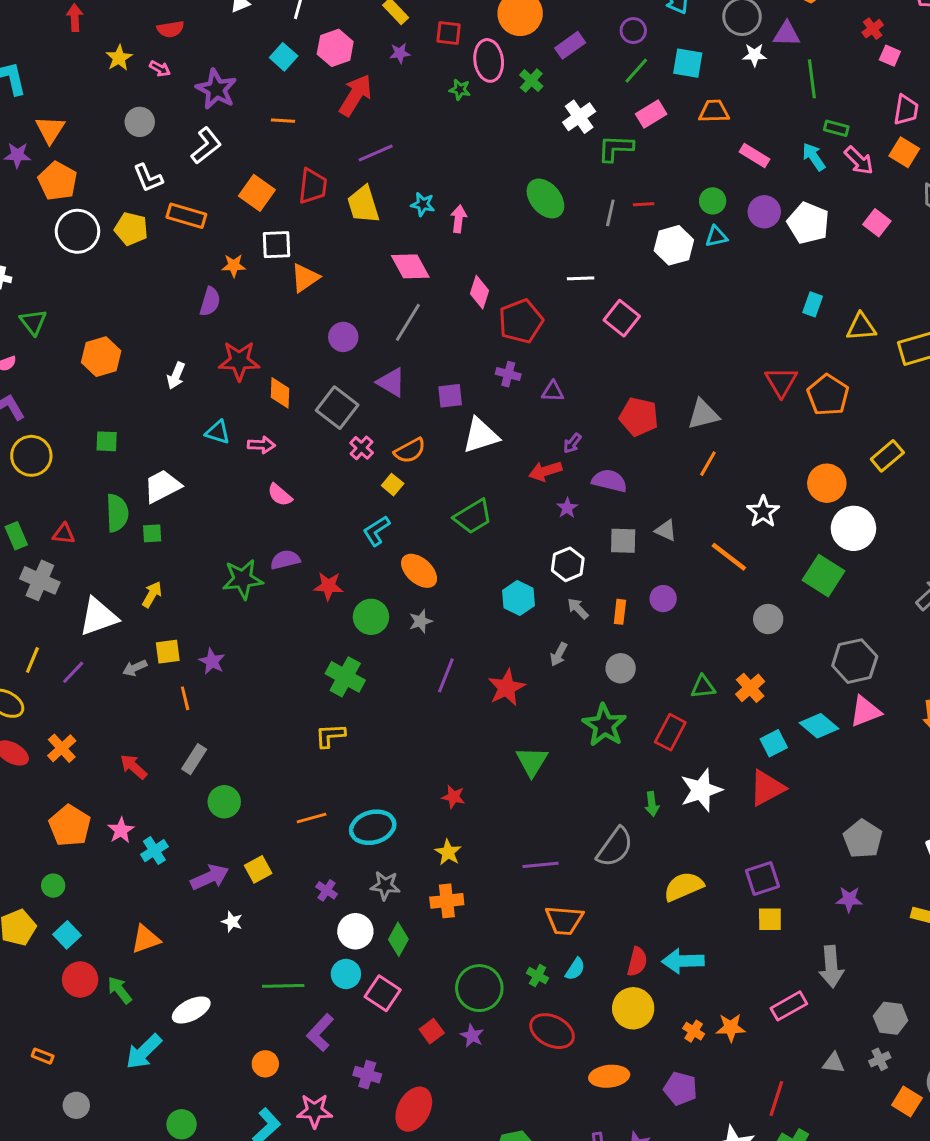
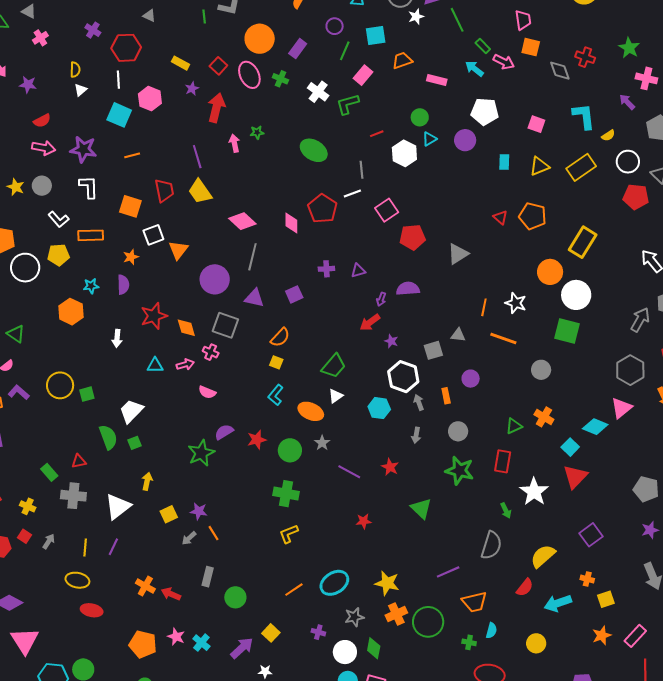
red square: (449, 33) -> (218, 66), turned -36
cyan square: (284, 57) -> (119, 115), size x1.4
yellow star: (119, 58) -> (16, 187), moved
pink arrow: (160, 69) -> (44, 148), size x1.6
green star: (460, 90) -> (257, 132), moved
red arrow: (355, 95) -> (216, 108), moved
green rectangle: (836, 128) -> (483, 46), turned 49
white L-shape: (206, 146) -> (89, 187), turned -35
purple line: (376, 153) -> (197, 157), turned -65
cyan star: (423, 204) -> (91, 286), moved
purple circle: (764, 212) -> (465, 140), moved
gray line: (610, 213) -> (362, 170), moved
pink arrow: (459, 219) -> (234, 143), moved
pink square: (877, 223) -> (536, 124), moved
pink square: (622, 318) -> (387, 210), turned 35
red pentagon: (521, 321) -> (322, 209), moved
purple circle: (343, 337) -> (215, 279), size x1.5
orange hexagon: (101, 357) -> (71, 312), moved
red triangle: (781, 382) -> (500, 217), size x0.7
red pentagon: (639, 417) -> (412, 237), moved
white triangle: (481, 435) -> (336, 396), moved, size x0.6
pink cross: (362, 448) -> (211, 352), moved
yellow circle: (31, 456) -> (60, 385), moved
yellow rectangle: (887, 456) -> (583, 242), size x1.4
orange line: (708, 464) -> (484, 307), moved
purple semicircle: (609, 481) -> (408, 289), moved
white hexagon: (568, 564) -> (403, 377), size x1.4
gray arrow: (578, 609) -> (419, 402), turned 42
gray hexagon: (855, 661) -> (630, 370), moved
gray arrow: (135, 668) -> (189, 538), moved
purple line: (446, 675) -> (349, 472), turned -65
red star: (506, 688) -> (390, 467), size x0.7
orange line: (185, 698) -> (214, 533), moved
orange cross: (62, 748) -> (145, 586), moved
red star: (453, 797) -> (364, 521), moved
yellow star: (448, 852) -> (387, 583), size x1.4
yellow square: (770, 919) -> (606, 599), moved
red semicircle: (637, 962) -> (525, 587), moved, turned 42
green circle: (479, 988) -> (428, 622), moved
pink rectangle: (789, 1006) -> (635, 636), moved
yellow circle: (633, 1008) -> (536, 643), size x0.7
orange cross: (694, 1031) -> (587, 579), moved

